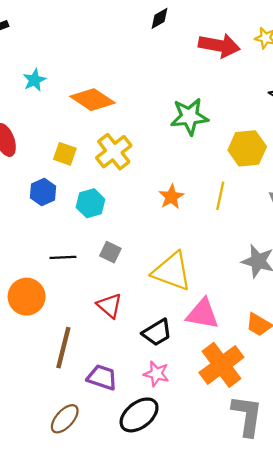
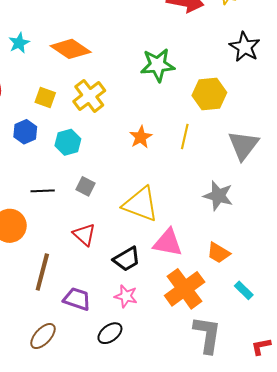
cyan star: (34, 80) -> (19, 43), moved
black ellipse: (139, 415) -> (110, 333), size x0.7

